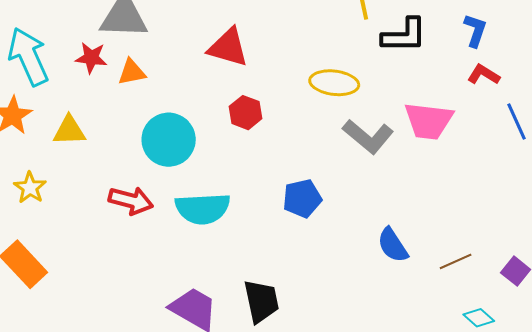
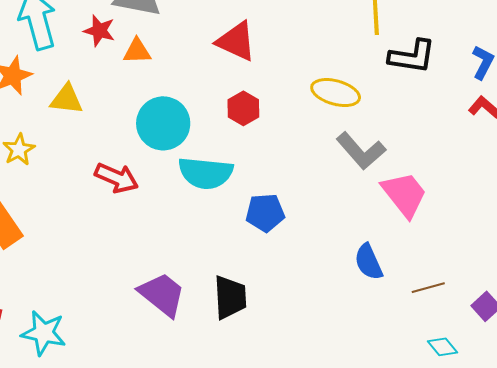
pink trapezoid: (429, 121) -> (404, 194), moved, turned -144
blue pentagon: (302, 198) -> (265, 213), moved
cyan semicircle: (203, 209) -> (206, 173), moved

